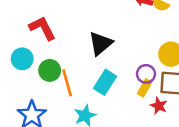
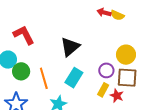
green circle: (50, 70) -> (21, 71), moved
yellow rectangle: (145, 88) -> (103, 90), moved

